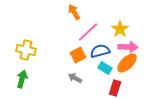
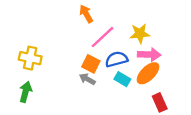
yellow star: (120, 29) -> (140, 34), turned 30
orange square: (78, 55) -> (91, 64), turned -35
gray arrow: (75, 78) -> (87, 79), moved
red rectangle: (115, 88) -> (160, 102), moved, turned -42

